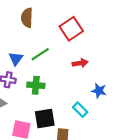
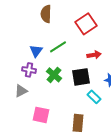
green cross: (36, 85) -> (54, 75), turned 35
black square: (45, 118) -> (81, 77), moved

